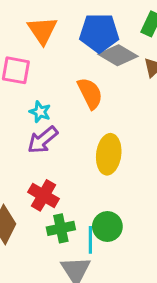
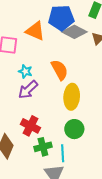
orange triangle: (42, 30) -> (35, 31), moved, turned -30
orange semicircle: (90, 93) -> (60, 70), moved
green circle: (107, 227) -> (74, 129), moved

